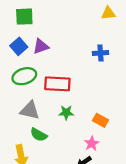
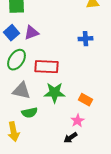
green ellipse: (24, 76) -> (16, 60), turned -40
green star: (66, 113) -> (54, 93), size x1.5
green semicircle: (39, 135) -> (30, 113), turned -42

